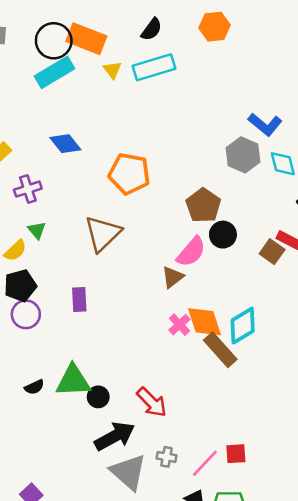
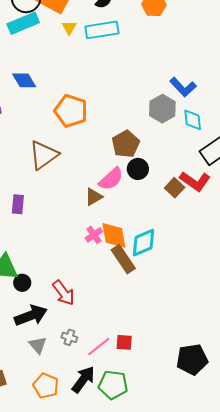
gray triangle: (128, 472) -> (38, 345), size x0.6

